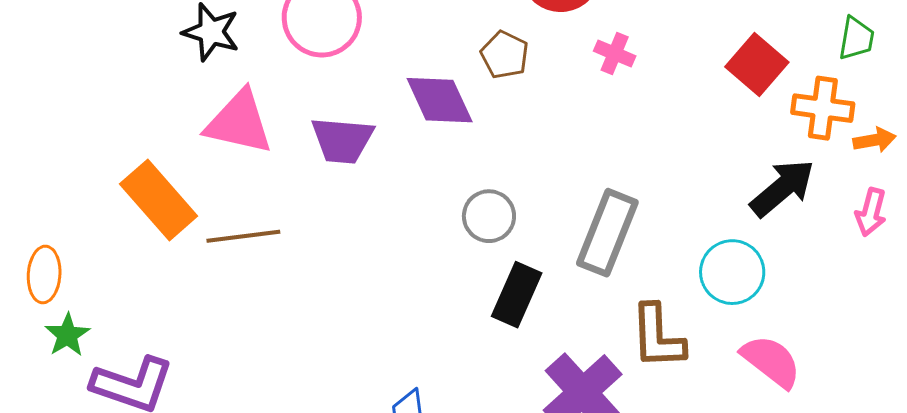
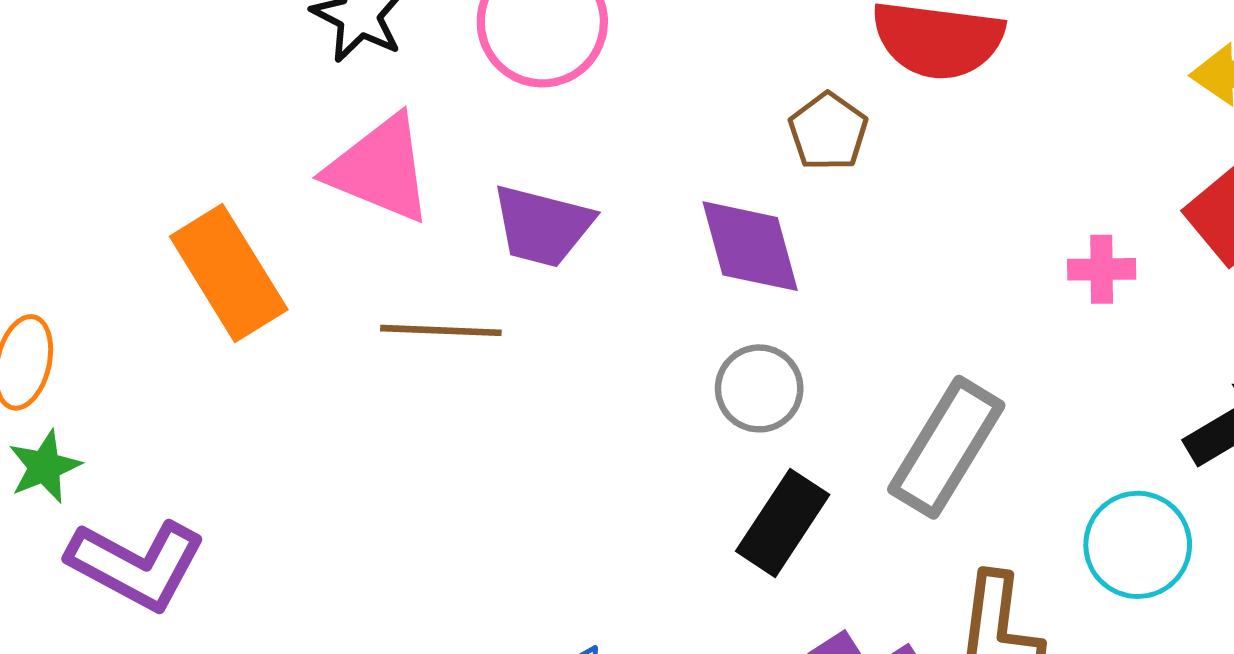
pink cross: (615, 53) -> (1102, 269), moved, turned -33
purple diamond: (440, 100) -> (750, 246), moved
brown line: (243, 236) -> (441, 330), moved

